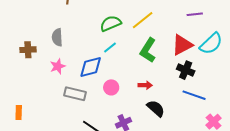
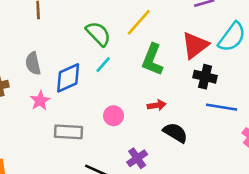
green semicircle: (111, 23) -> (98, 34), turned 80
blue diamond: (91, 67) -> (68, 78), moved

